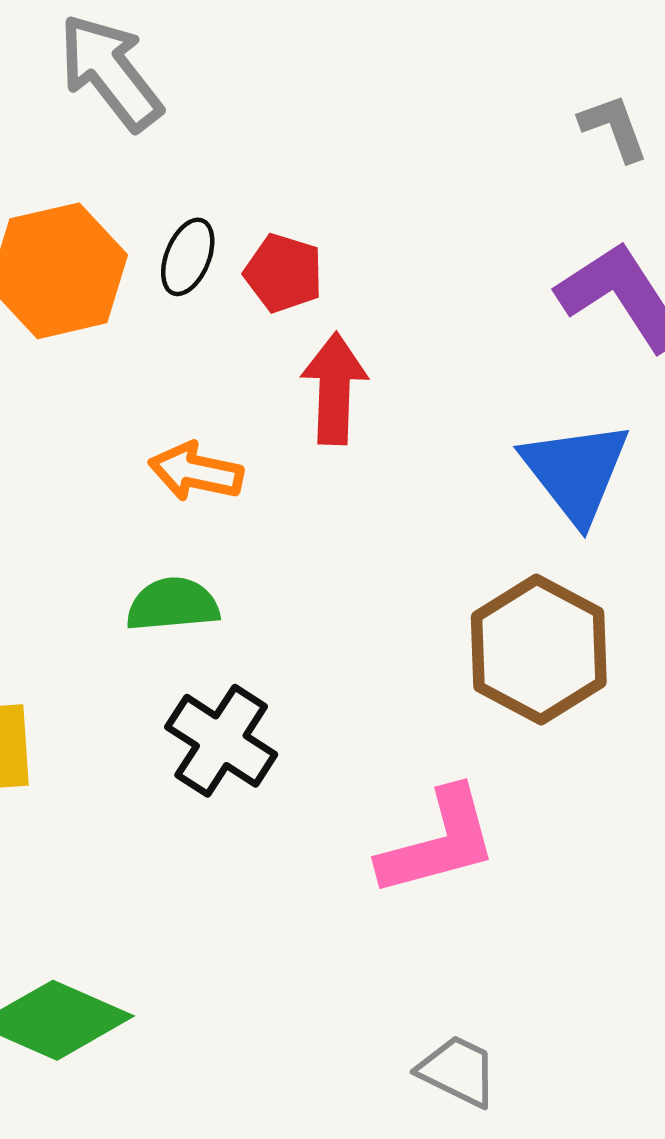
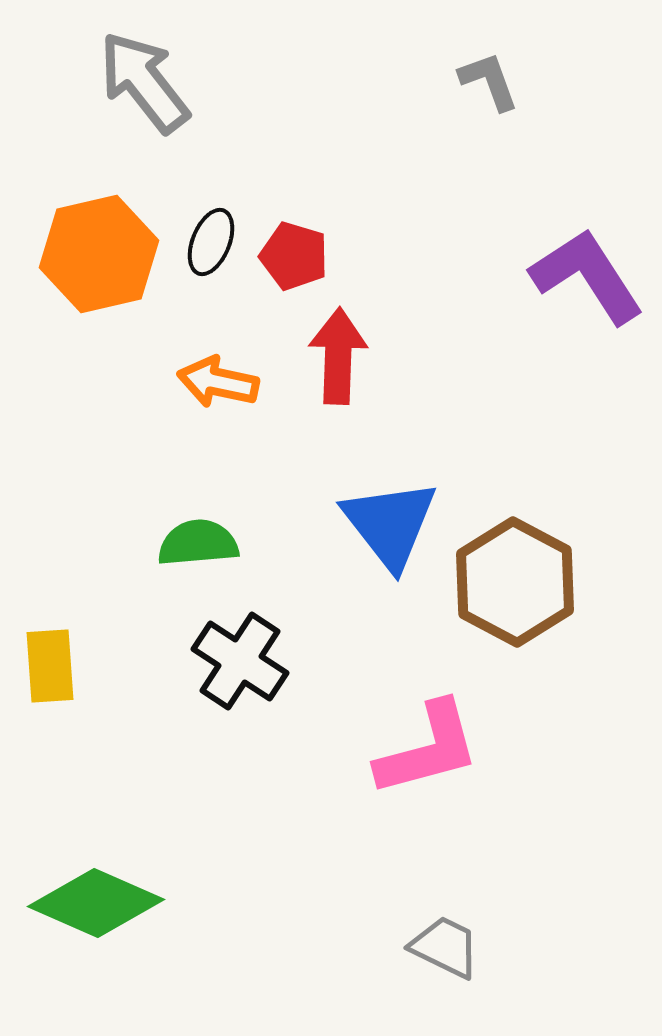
gray L-shape: (614, 128) -> (489, 81), moved
orange arrow: (196, 472) -> (218, 382), moved
blue triangle: (576, 472) -> (390, 524), moved

